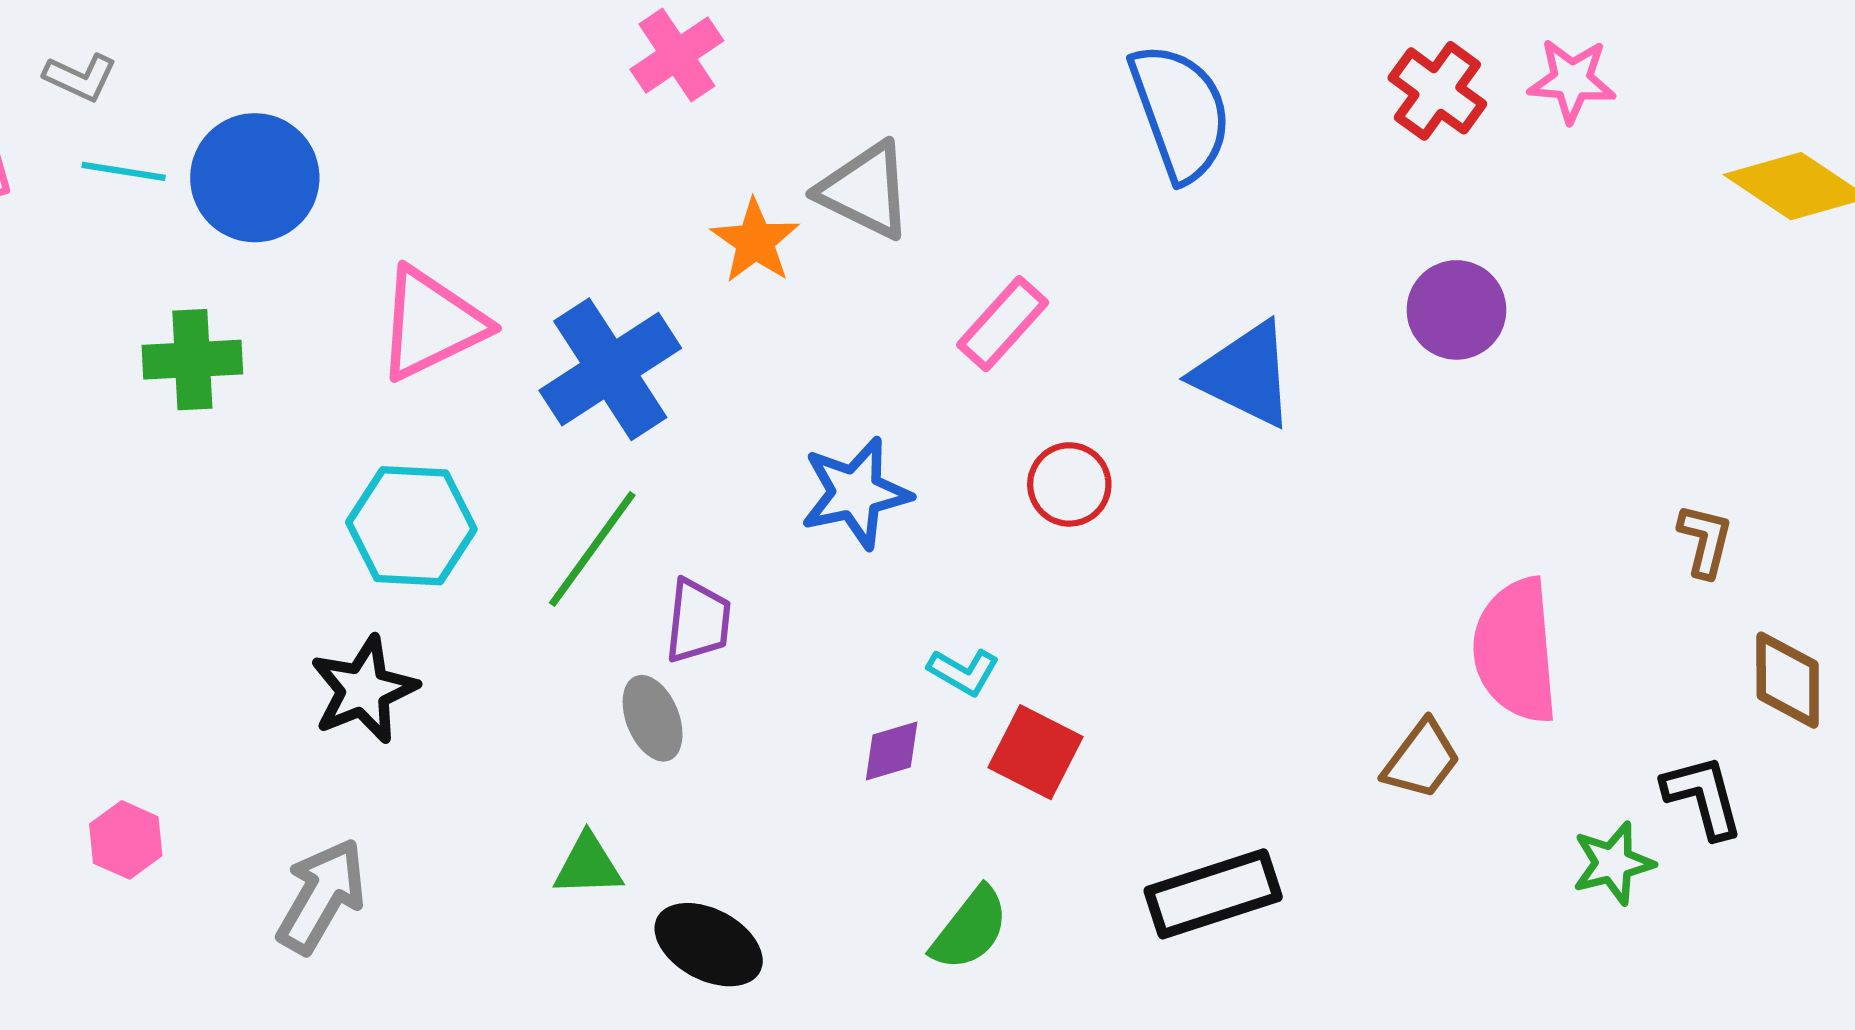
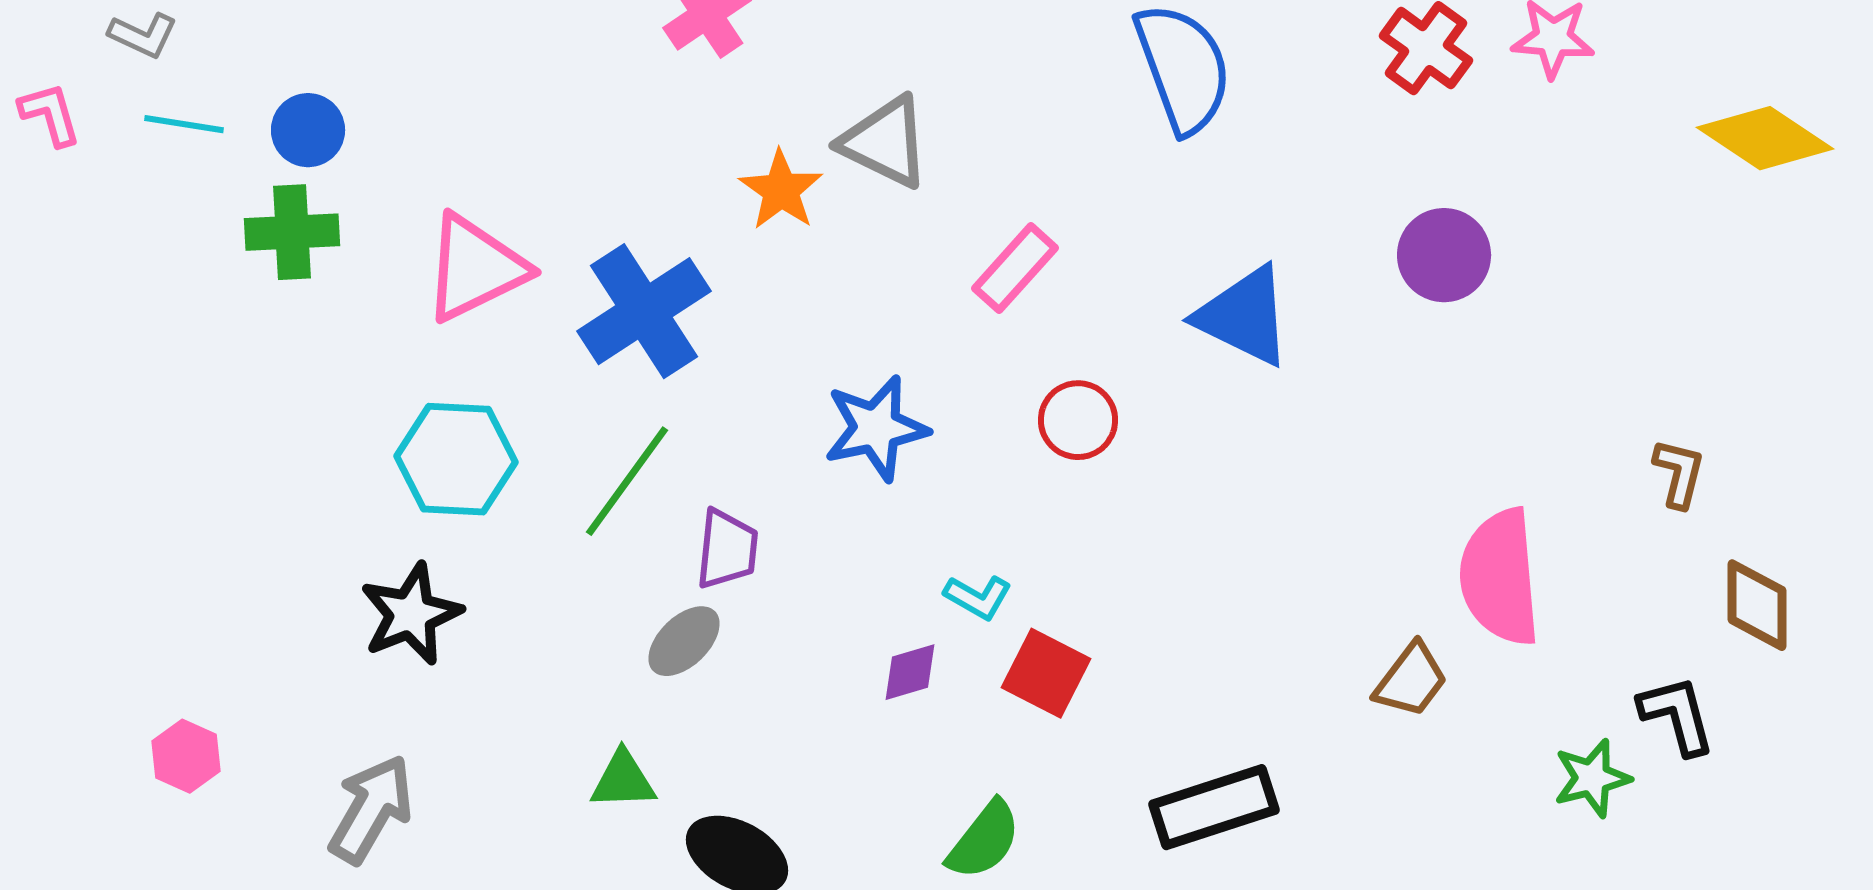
blue circle: (255, 178) -> (308, 130), size x0.6
green cross: (192, 360) -> (292, 232), moved
gray ellipse: (653, 718) -> (684, 641), turned 68

